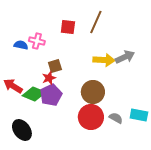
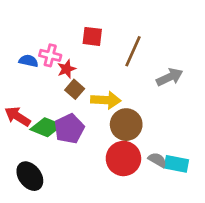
brown line: (96, 22) -> (133, 51), moved
yellow arrow: (104, 60) -> (106, 100), moved
brown square: (55, 66) -> (75, 89), turned -32
red star: (49, 78) -> (66, 69), moved
cyan rectangle: (139, 115) -> (176, 164), moved

